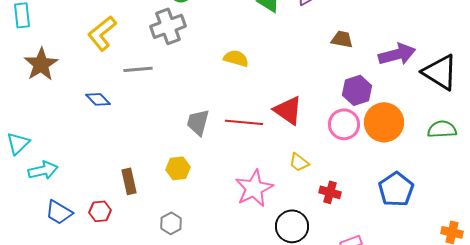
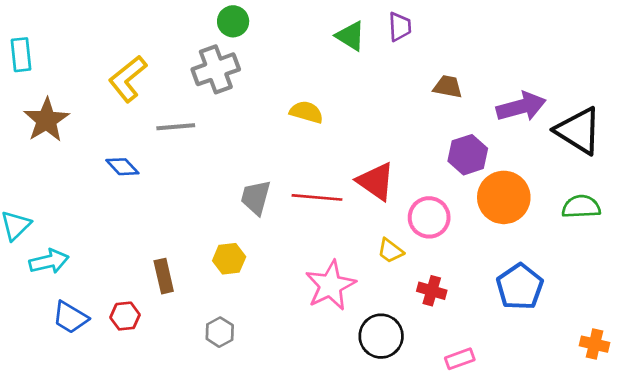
pink circle: (344, 124) -> (429, 217), moved

